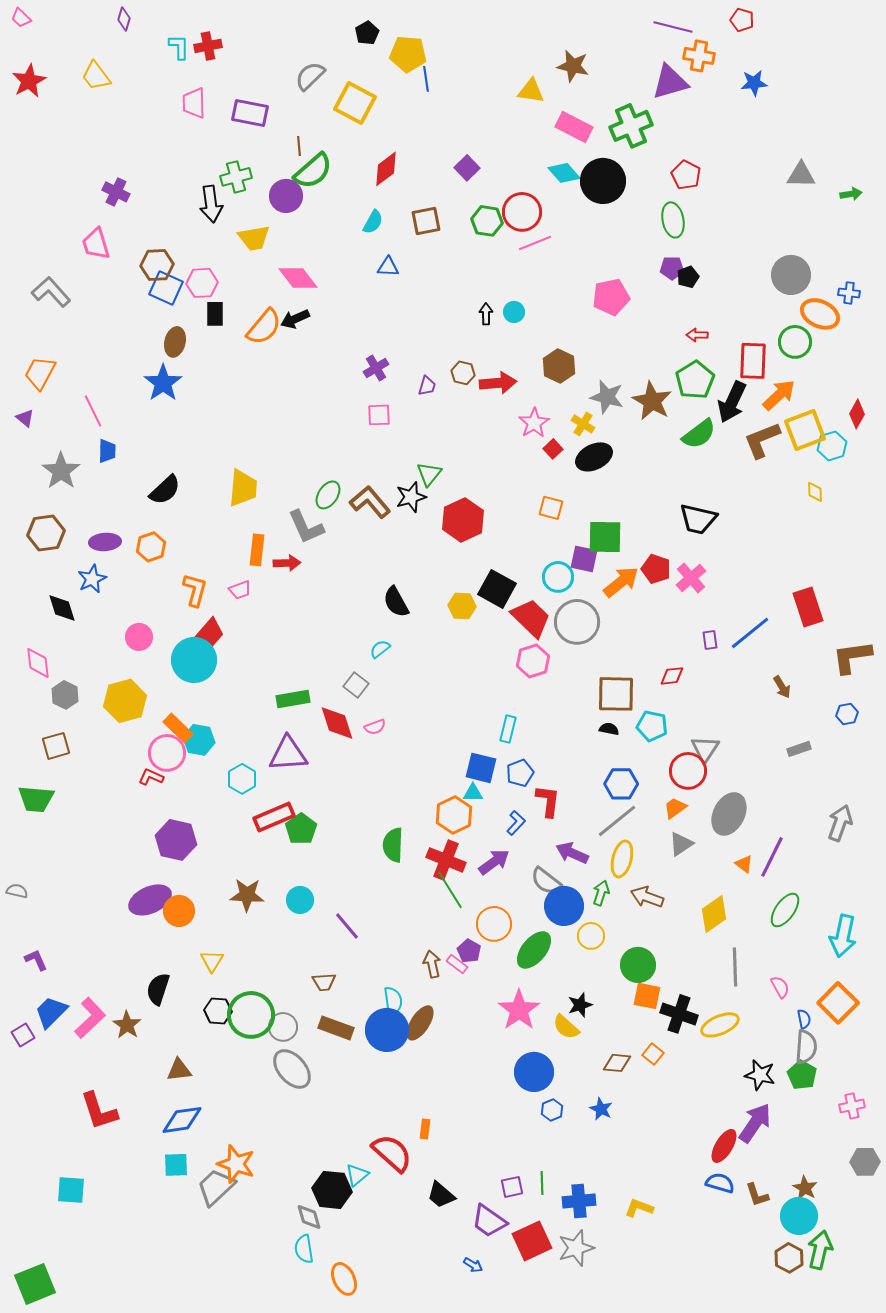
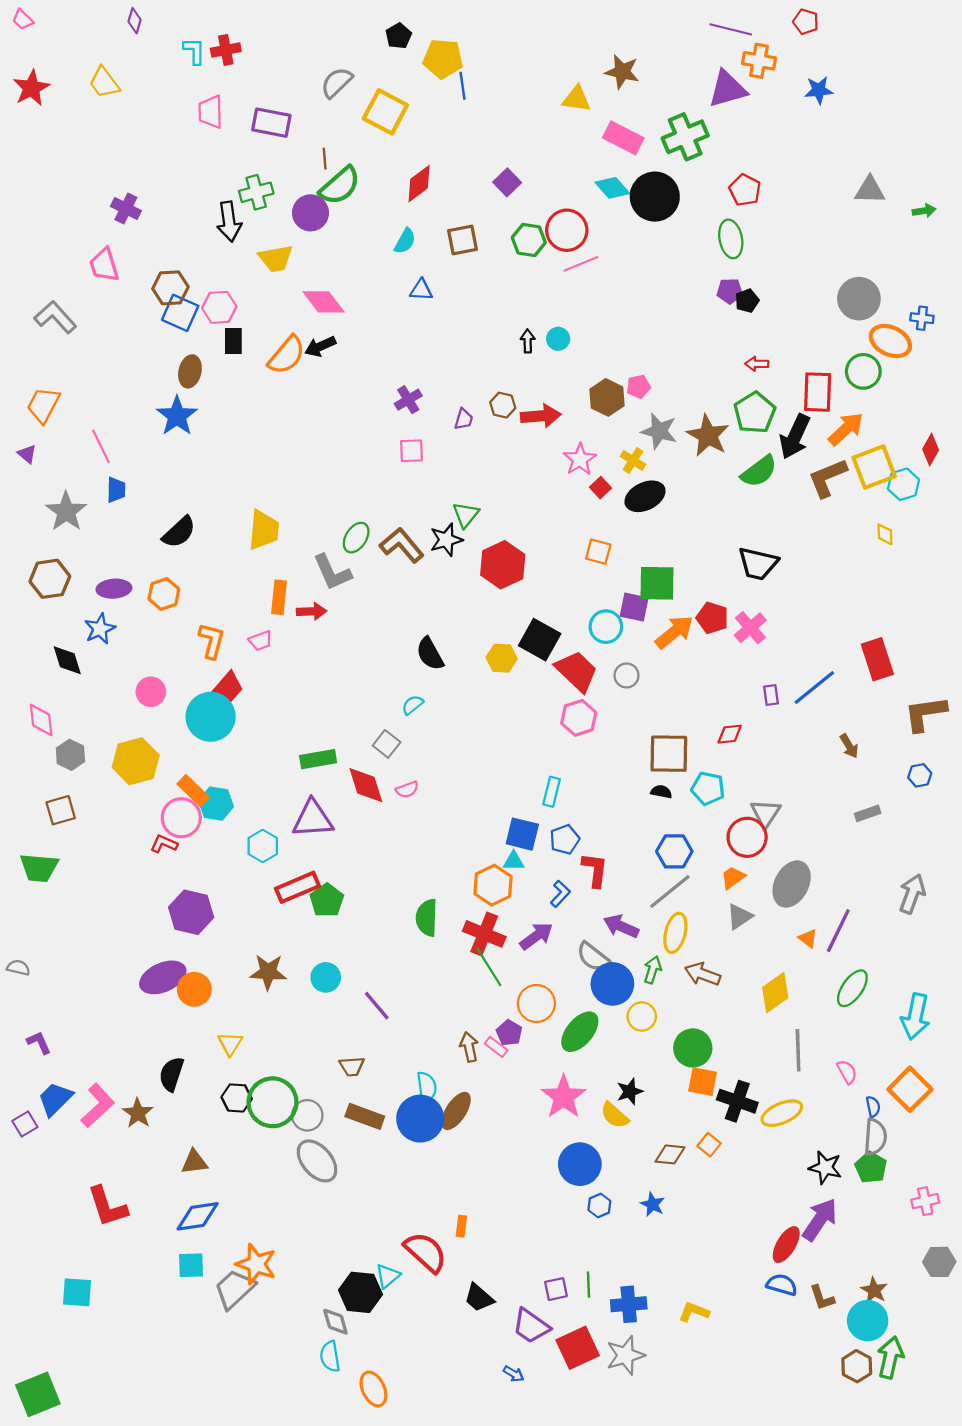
pink pentagon: (611, 297) -> (638, 387), moved, size x0.6
gray circle: (577, 622) -> (627, 675), size x0.5

